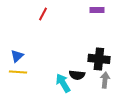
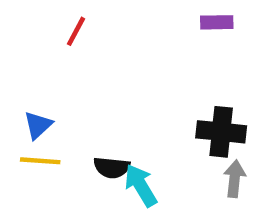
red line: (43, 14) -> (76, 31), moved
black semicircle: (77, 75) -> (112, 168), moved

